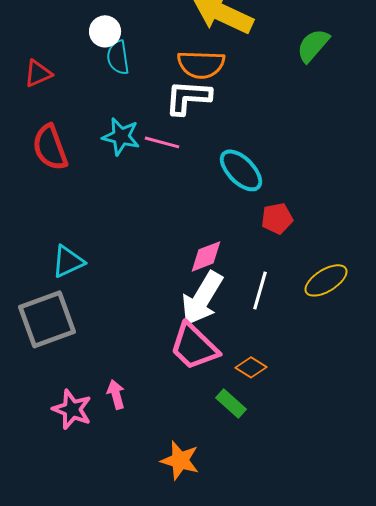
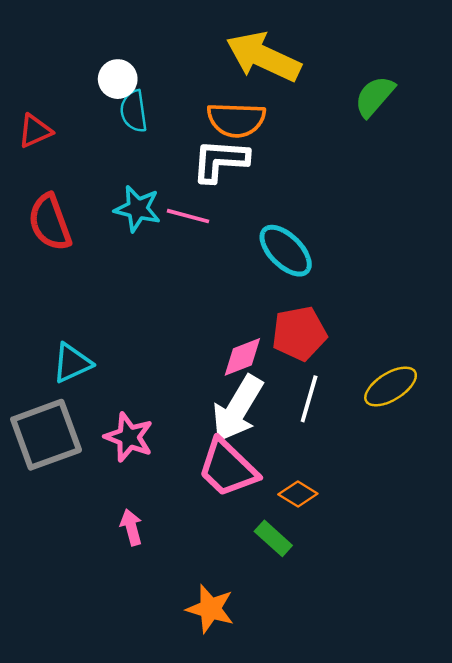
red pentagon: (277, 218) -> (299, 333), moved, size x1.4
pink star: (72, 409) -> (129, 437), moved

